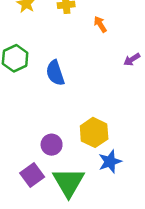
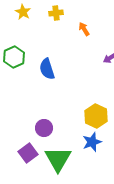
yellow hexagon: (94, 132) -> (96, 116), moved

